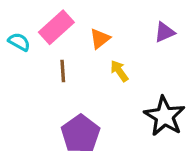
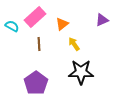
black star: (165, 116) -> (81, 72), moved, turned -30
purple pentagon: (81, 134) -> (36, 83), moved

